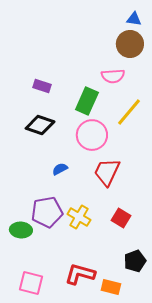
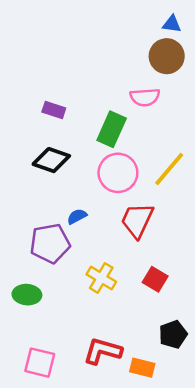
yellow line: (129, 112) -> (169, 169), moved
purple pentagon: (47, 212) -> (50, 243), moved

